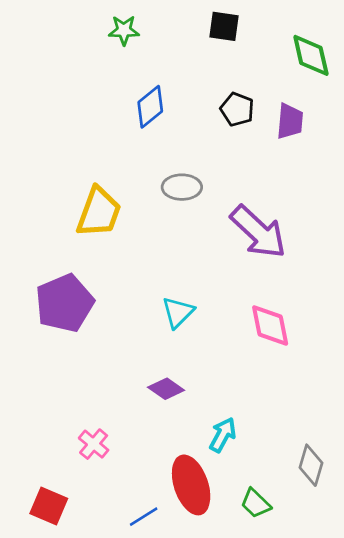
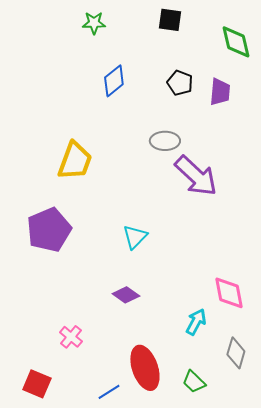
gray ellipse: (182, 187) -> (165, 141), moved
pink diamond: (270, 325) -> (229, 293), moved
cyan arrow: (223, 435) -> (196, 322), moved

